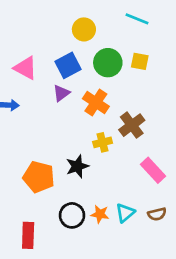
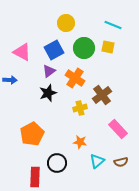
cyan line: (137, 19) -> (113, 25), moved
black star: (77, 166) -> (48, 93), moved
orange pentagon: (39, 177) -> (32, 134), turned 30
orange star: (100, 214) -> (80, 142), moved
red rectangle: (28, 235) -> (35, 177), moved

